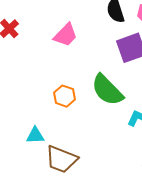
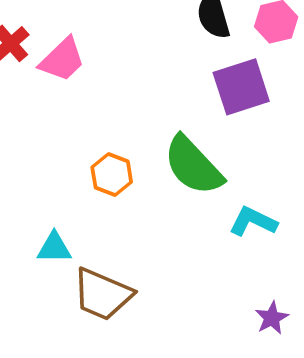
pink trapezoid: (66, 35) -> (62, 60), moved

